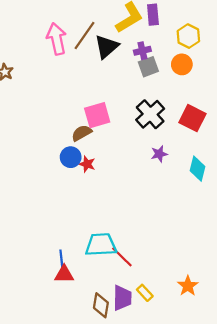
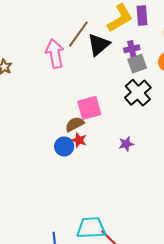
pink arrow: (57, 39) -> (55, 54), moved
black cross: (150, 114) -> (138, 93), moved
purple star: (159, 154) -> (126, 144), moved
red star: (87, 164) -> (79, 140), moved

